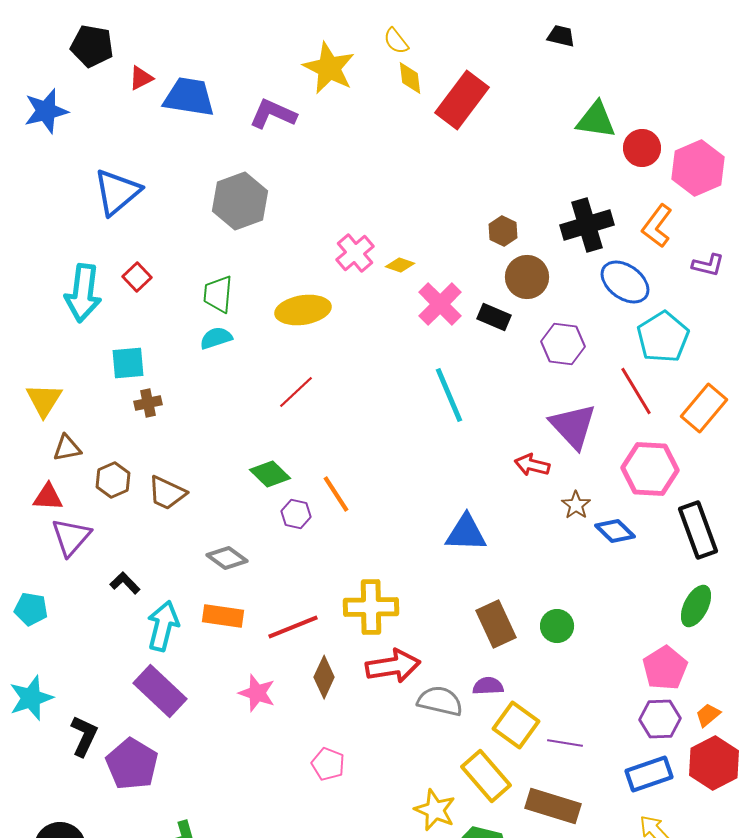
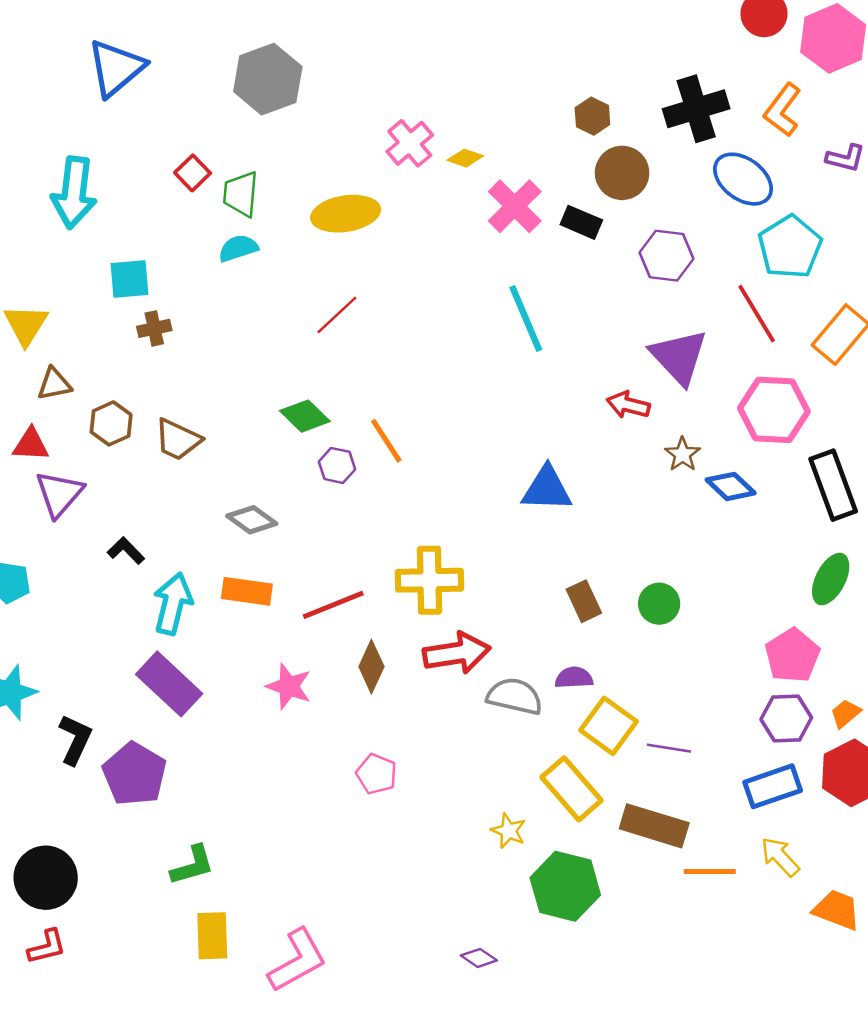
red square: (137, 277) -> (193, 173), moved
brown rectangle: (496, 624) -> (584, 601), size x0.7
yellow star: (435, 810) -> (509, 831), size x0.7

